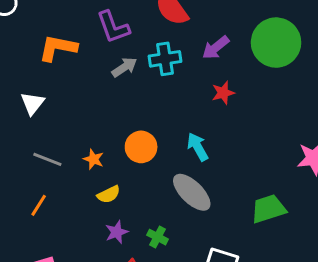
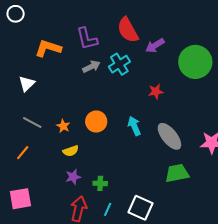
purple arrow: (216, 48) -> (155, 46), moved
cyan cross: (165, 59) -> (119, 64), turned -30
gray ellipse: (192, 192) -> (169, 136), moved
green cross: (158, 237) -> (100, 183), turned -32

